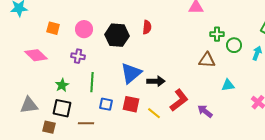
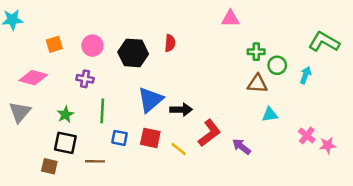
orange square: (53, 28) -> (54, 44), turned -32
pink diamond: (36, 55) -> (33, 78), turned -30
brown triangle: (207, 60) -> (257, 84), moved
gray triangle: (29, 105) -> (20, 112), moved, turned -42

